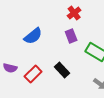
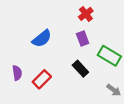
purple semicircle: (10, 68) -> (17, 73), turned -112
black rectangle: (62, 70) -> (80, 69), moved

